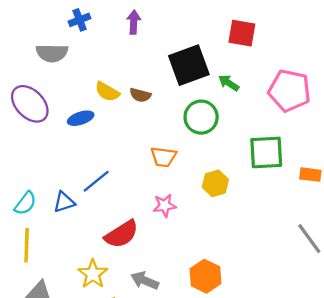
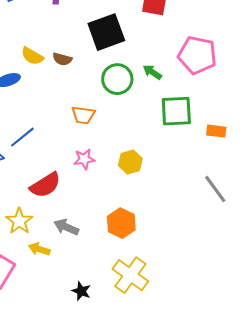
green arrow: (229, 83) -> (152, 72), moved
yellow hexagon: (215, 183) -> (130, 162), moved

